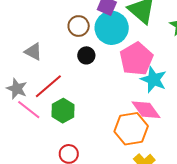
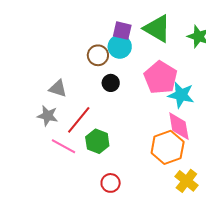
cyan circle: (112, 28) -> (120, 47), moved, size x0.7
gray star: (17, 89) -> (48, 116), moved
pink diamond: (146, 110) -> (179, 126), turned 36

